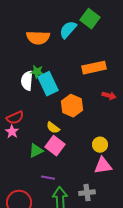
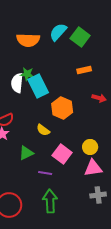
green square: (90, 19) -> (80, 37), moved
orange rectangle: (94, 68) -> (84, 70), size x0.6
pink square: (55, 146) -> (62, 154), moved
purple line: (48, 178) -> (45, 173), moved
gray cross: (87, 193) -> (98, 195), moved

